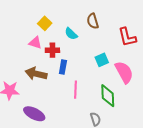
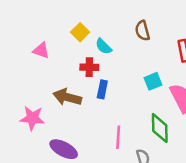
cyan semicircle: (71, 34) -> (104, 46), moved
pink triangle: (35, 43) -> (41, 51), moved
pink line: (76, 90) -> (118, 137), moved

